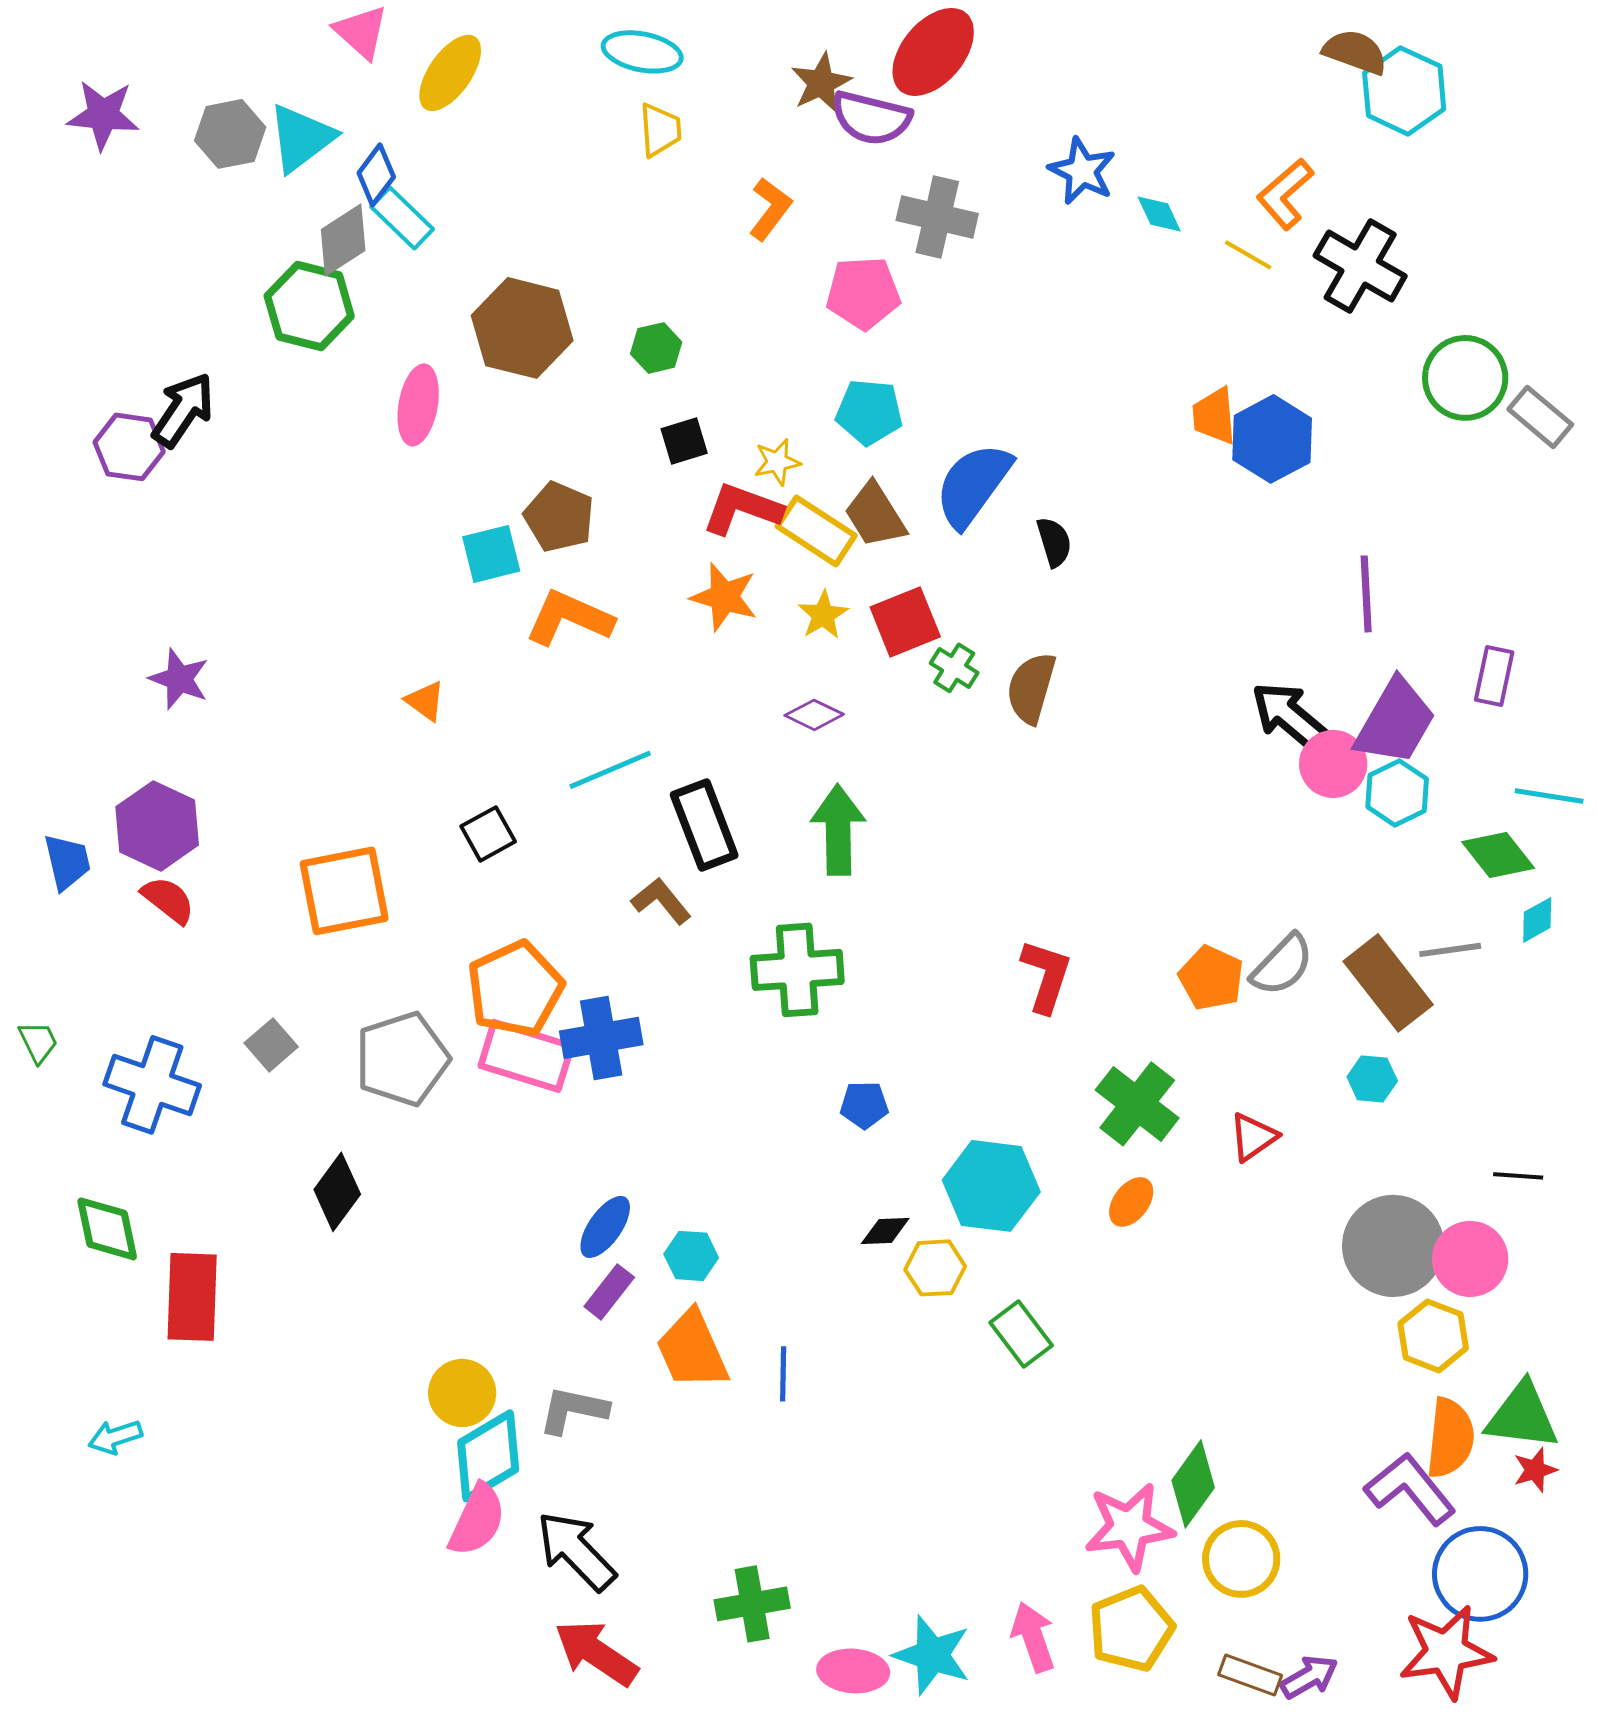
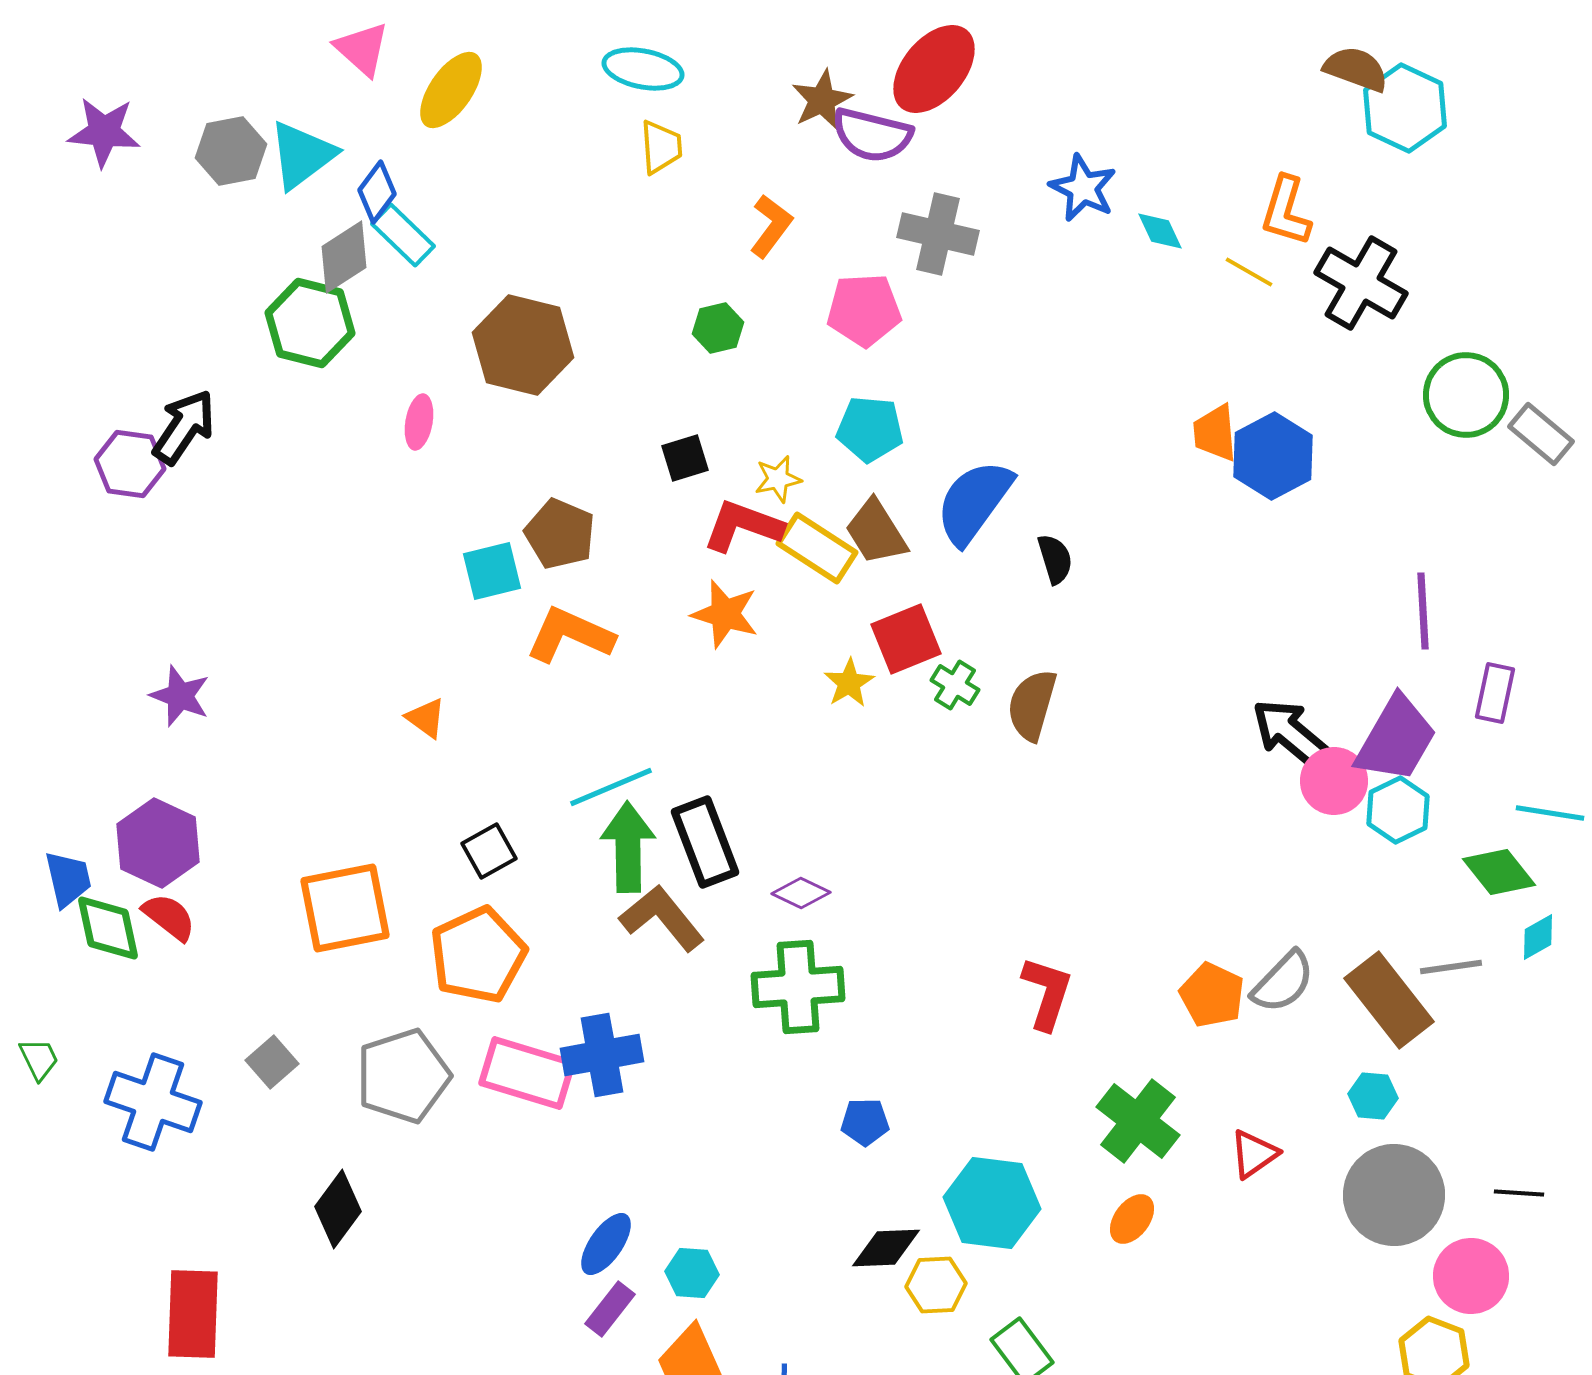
orange L-shape: (1285, 194) -> (1286, 211), turned -32
green hexagon: (656, 348) -> (718, 328), moved
pink ellipse: (418, 405) -> (419, 422), size x0.7
purple line: (1366, 594) -> (1423, 611), moved
yellow star: (823, 615) -> (849, 683), moved
purple diamond: (814, 715) -> (801, 893), moved
green arrow: (838, 830) -> (628, 847), moved
brown L-shape: (661, 901) -> (662, 918), size x1.4
orange pentagon: (515, 989) -> (478, 955), moved
green diamond: (107, 1229) -> (108, 928), moved
black diamond: (885, 1231) -> (886, 1248), size x1.4
gray circle: (1393, 1246) -> (1394, 1195), moved

